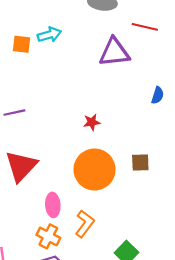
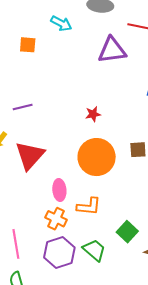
cyan arrow: (49, 35) -> (61, 23), moved, turned 45
orange L-shape: (85, 224) -> (89, 206), turned 60

